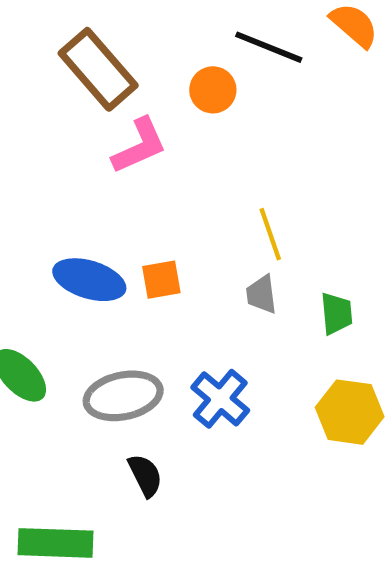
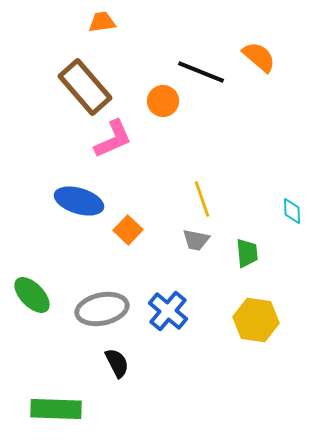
blue ellipse: (89, 280) -> (79, 201), moved
orange square: (161, 280) -> (128, 230), turned -36
gray trapezoid: (261, 294) -> (196, 240), turned -72

